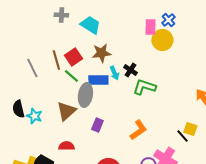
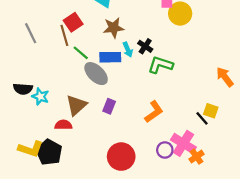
red square: (73, 57) -> (73, 22), moved
gray line: (32, 68) -> (31, 33), moved
gray ellipse: (85, 95) -> (96, 74), turned -55
black semicircle: (18, 109) -> (23, 89), turned -72
brown triangle: (66, 111) -> (76, 105), moved
red semicircle: (66, 146) -> (63, 125), moved

